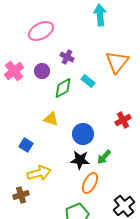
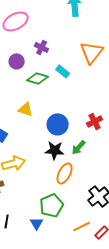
green diamond: (63, 88) -> (38, 78), turned 45
red cross: (123, 120) -> (95, 121), moved

